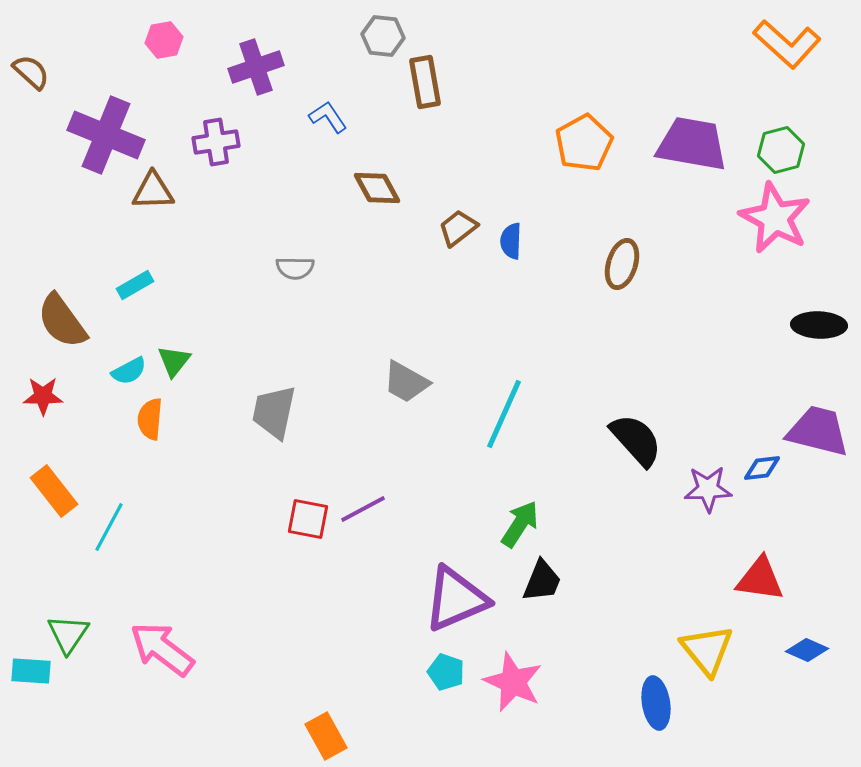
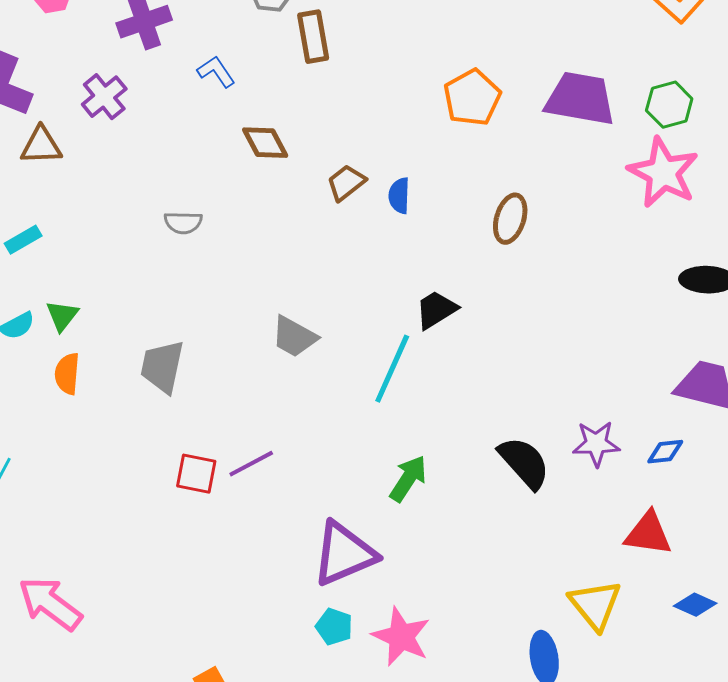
purple cross: (216, 142) -> (104, 97), turned -30
orange semicircle: (150, 419) -> (67, 374), moved
black semicircle: (636, 440) -> (524, 463), moved
blue diamond: (762, 468) -> (665, 452), moved
black trapezoid: (542, 581) -> (436, 310), moved, turned -144

